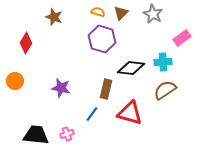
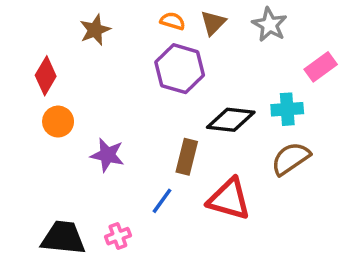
brown star: (54, 17) -> (95, 30), turned 30
orange circle: (15, 81) -> (58, 122), moved

